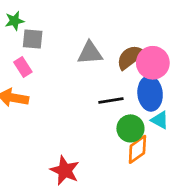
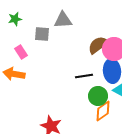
gray square: (33, 39) -> (42, 34), moved
gray triangle: (90, 53) -> (63, 20), moved

